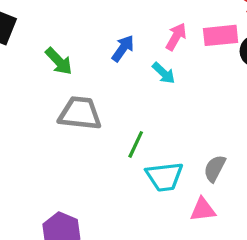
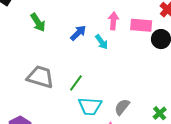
pink arrow: (176, 37) -> (113, 21), turned -36
blue arrow: (123, 48) -> (78, 33), moved
gray trapezoid: (80, 113) -> (40, 77), moved

